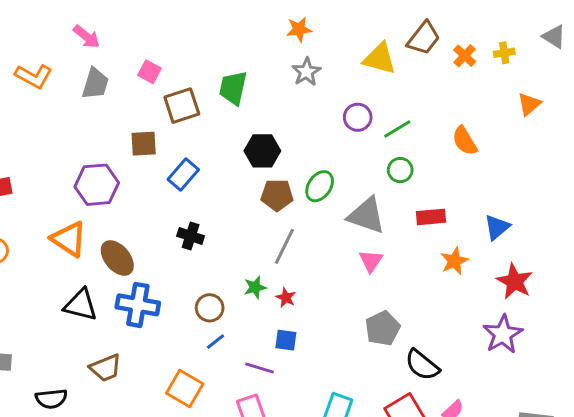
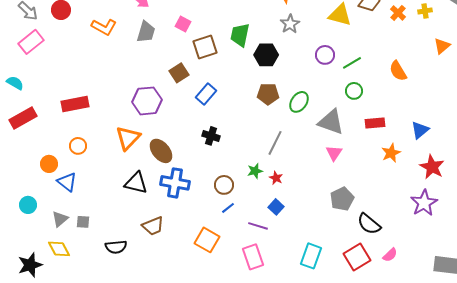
brown square: (144, 144) -> (179, 73), turned -30
black hexagon: (262, 151) -> (266, 55), moved
brown pentagon: (277, 195) -> (268, 94), moved
orange triangle: (69, 239) -> (128, 138), turned 40
blue square: (286, 340) -> (276, 207), turned 35

